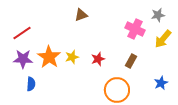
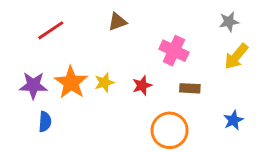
pink cross: (135, 29) -> (174, 51), moved
red line: (22, 33) -> (51, 30), moved
brown rectangle: (131, 61) -> (190, 88), turned 64

